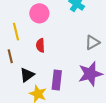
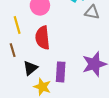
gray triangle: (92, 42) -> (92, 12), moved, turned 42
red semicircle: (40, 45) -> (42, 38), size x1.6

